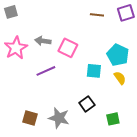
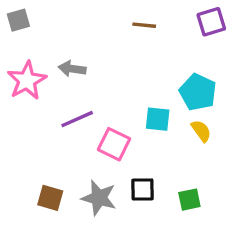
brown line: (97, 15) -> (144, 25), moved
pink square: (68, 48) -> (114, 144), moved
black square: (87, 104) -> (143, 189), moved, turned 35

